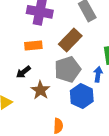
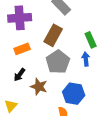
blue hexagon: (82, 96) -> (74, 94), moved

